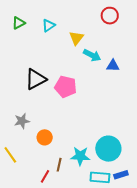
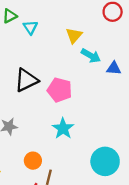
cyan triangle: (49, 25) -> (30, 27), moved, turned -32
orange circle: (45, 137) -> (33, 161), moved
cyan star: (80, 156) -> (63, 128), moved, turned 30

